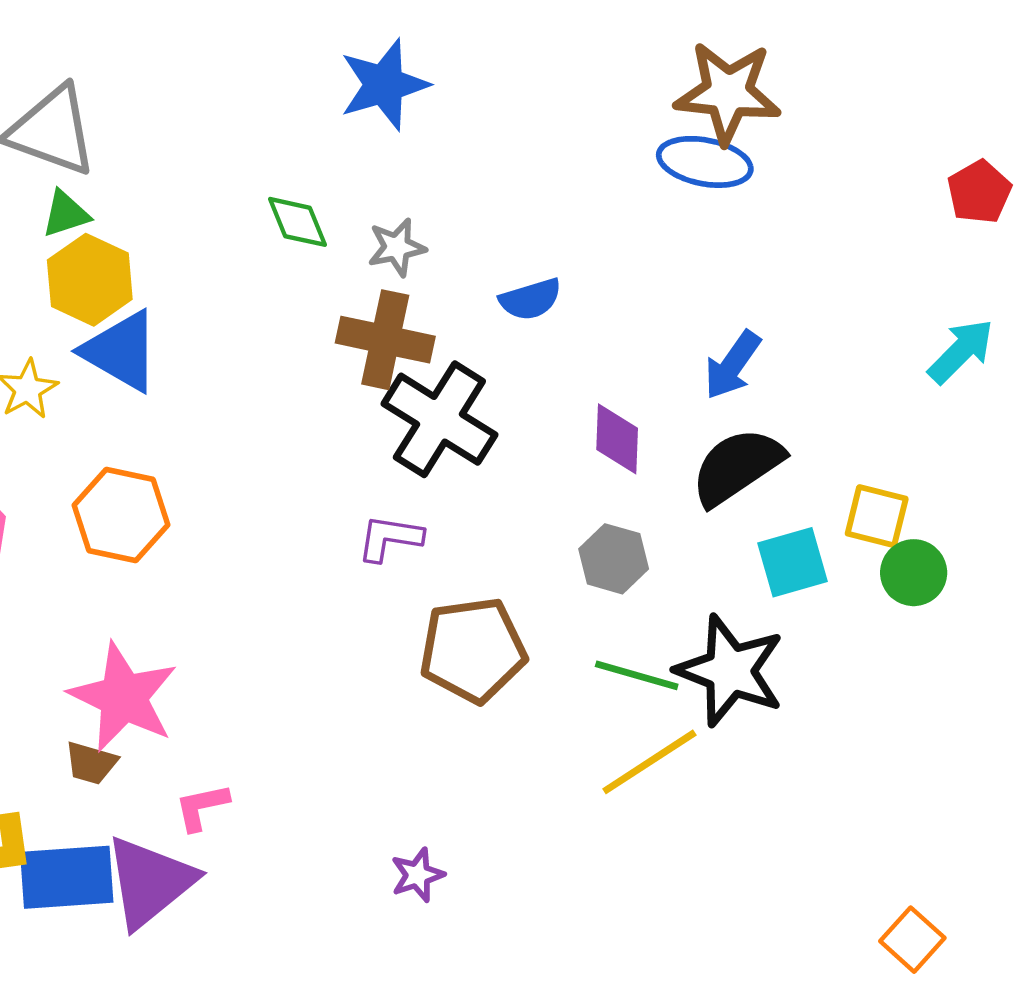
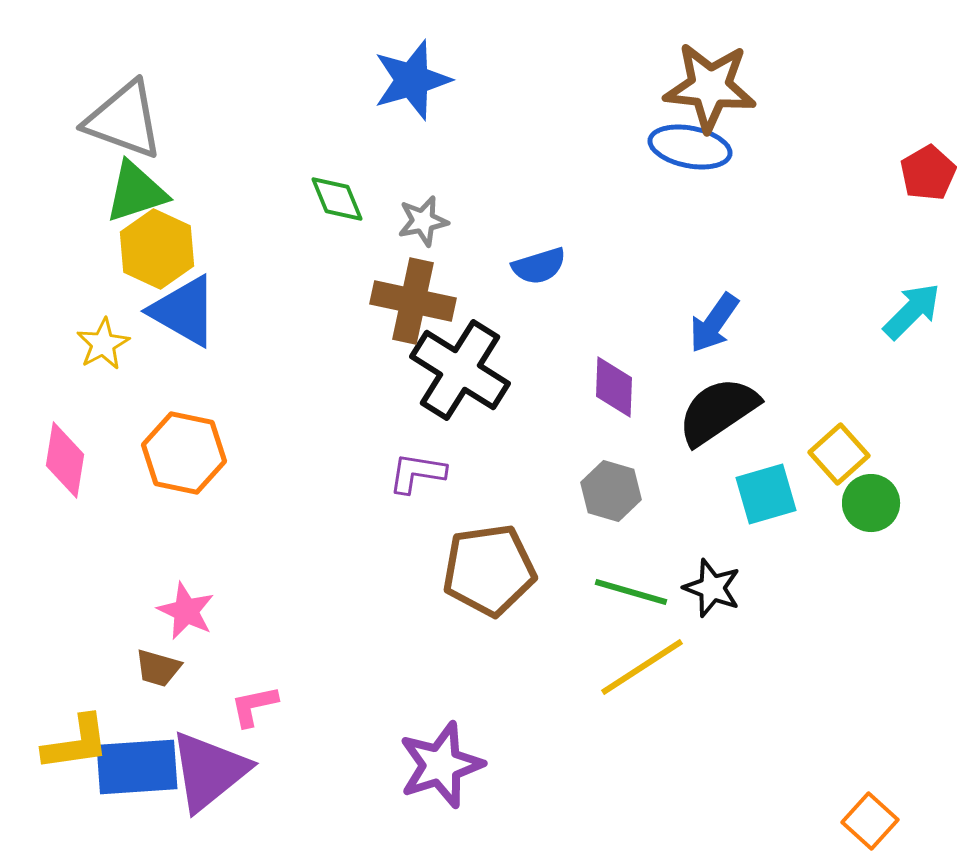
green triangle: (66, 214) -> (136, 192), size x1.5
yellow square: (877, 516) -> (839, 454), turned 34
black star: (730, 671) -> (712, 588), size x0.6
pink star: (123, 697) -> (186, 611), size x0.6
purple star: (418, 875) -> (441, 765), size x1.8

